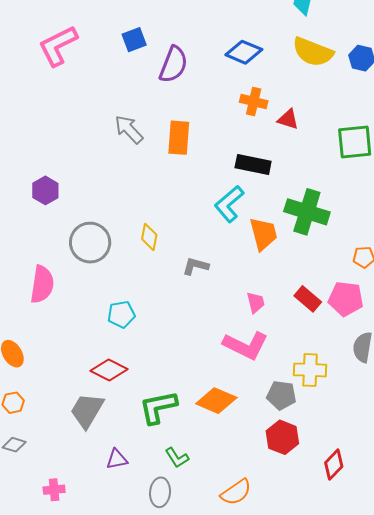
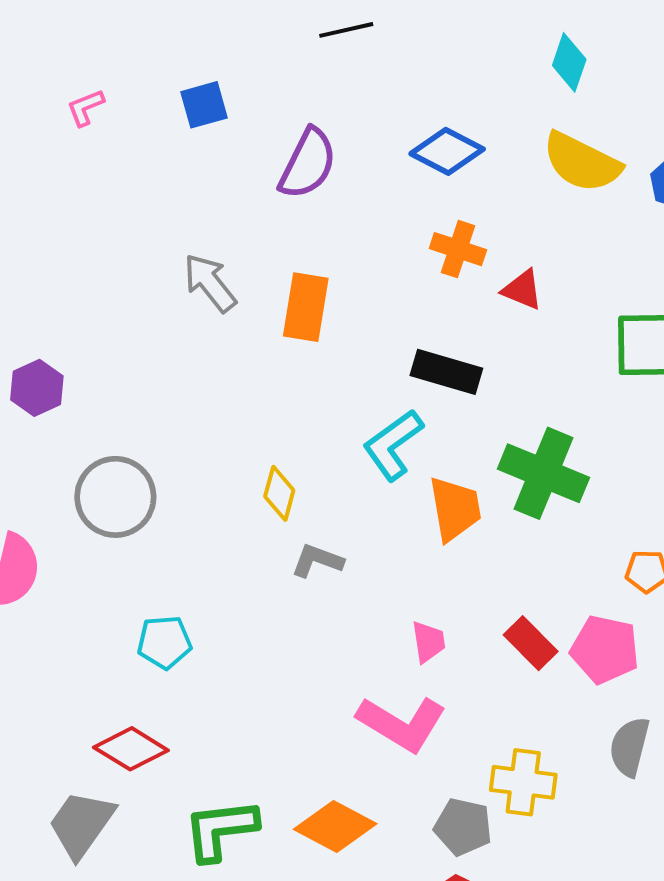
blue square: (134, 40) -> (204, 105), moved
pink L-shape: (58, 46) -> (85, 108), size x0.5
yellow diamond: (149, 237) -> (279, 493), moved

